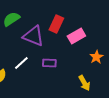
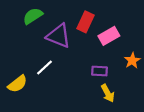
purple rectangle: (49, 63) -> (100, 71), moved
yellow arrow: (84, 83) -> (108, 93), moved

